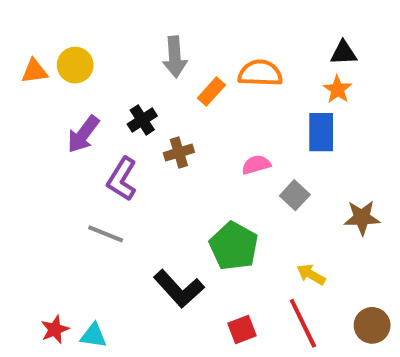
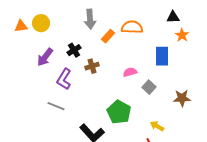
orange star: (337, 89) -> (182, 35), moved

